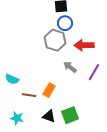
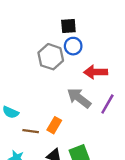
gray hexagon: (55, 40) -> (51, 57), moved
gray arrow: (70, 67) -> (79, 98), size x1.5

